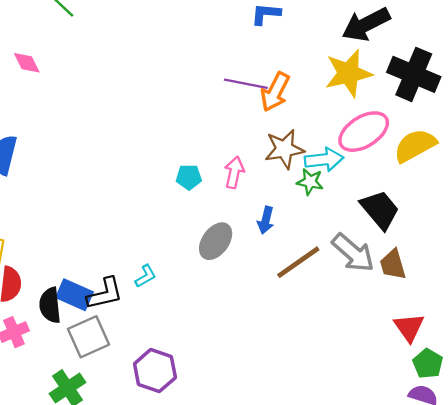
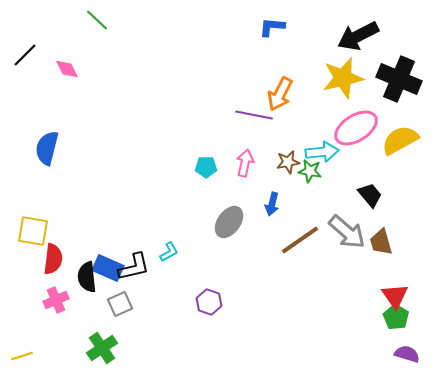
purple line: (246, 84) -> (254, 115), moved
brown star: (284, 149) -> (288, 162), moved, size x0.7
black trapezoid: (380, 210) -> (370, 195), size x0.7
gray square: (89, 337) -> (120, 304), size x0.7
green pentagon: (428, 364) -> (396, 317), moved
purple hexagon: (155, 371) -> (209, 302), moved, size x0.7

